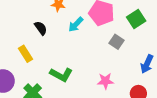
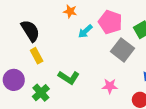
black semicircle: (41, 28) -> (30, 31), moved, size x1.6
gray square: (116, 42) -> (122, 50), size x1.6

